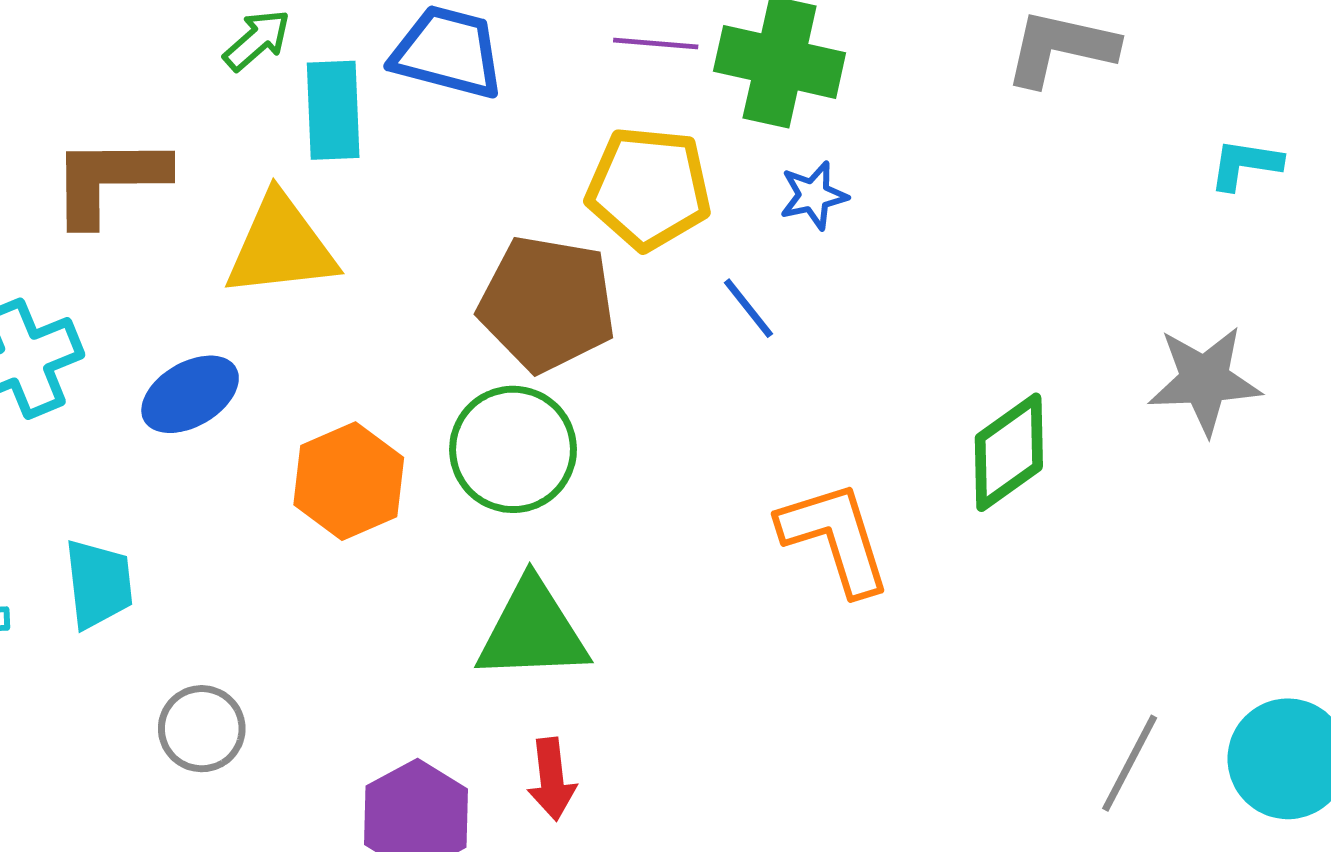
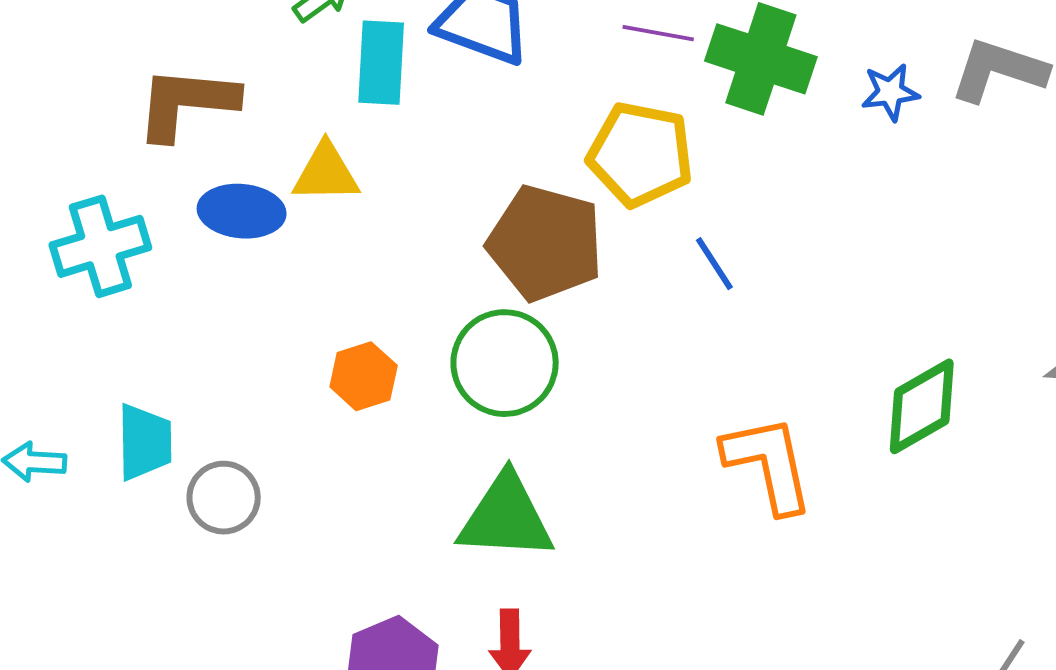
blue star: (814, 195) -> (890, 92), moved
yellow triangle: (281, 246) -> (326, 173), size x0.7
blue ellipse: (190, 394) -> (242, 211), moved, turned 30
orange hexagon: (349, 481) -> (364, 376), size x0.7
gray circle: (202, 729) -> (224, 498), moved

